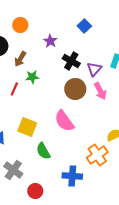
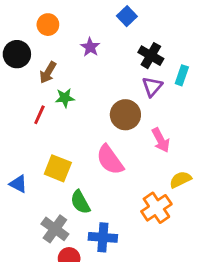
blue square: (84, 26) -> (127, 16), moved
black cross: (71, 61) -> (151, 56), moved
pink arrow: (100, 91) -> (161, 140), moved
gray cross: (13, 170) -> (55, 229), moved
blue cross: (72, 176) -> (103, 237), moved

